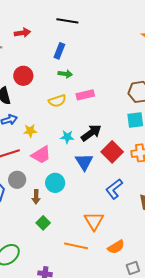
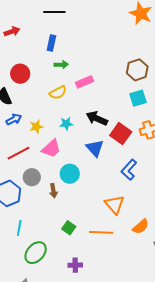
black arrow: (91, 133) -> (97, 118), turned -110
cyan star: (67, 137) -> (66, 124), moved
green square: (43, 223) -> (69, 228), moved

